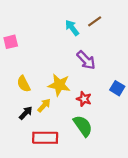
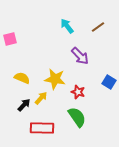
brown line: (95, 21) -> (98, 27), moved
yellow semicircle: (24, 84) -> (22, 78), turned 140

